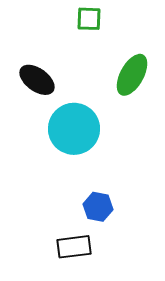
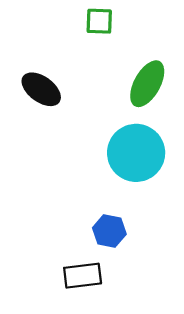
cyan circle: (74, 129) -> (136, 153), moved

